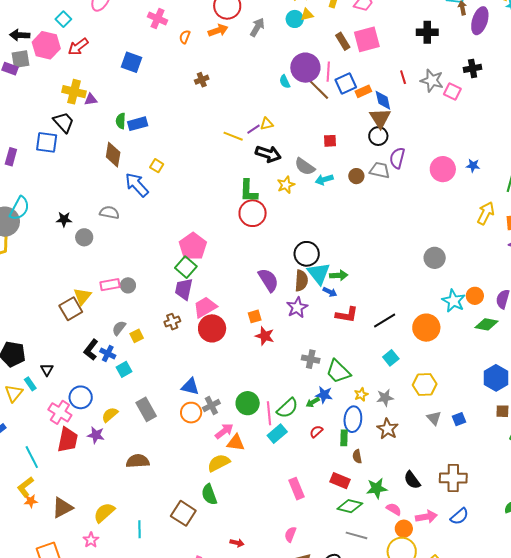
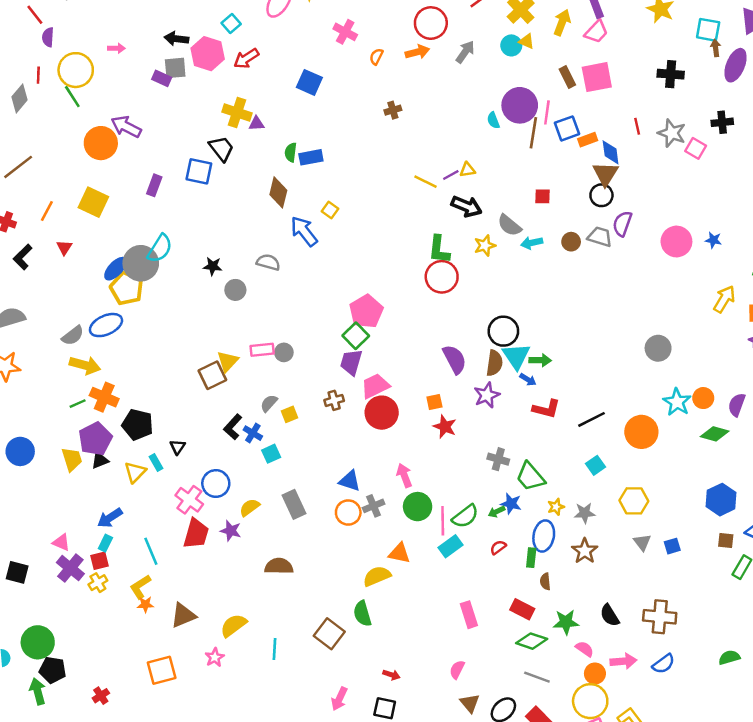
yellow triangle: (307, 15) -> (527, 41), turned 32
brown line: (318, 89) -> (533, 133), turned 50
pink arrow: (224, 431) -> (404, 475), moved, turned -78

